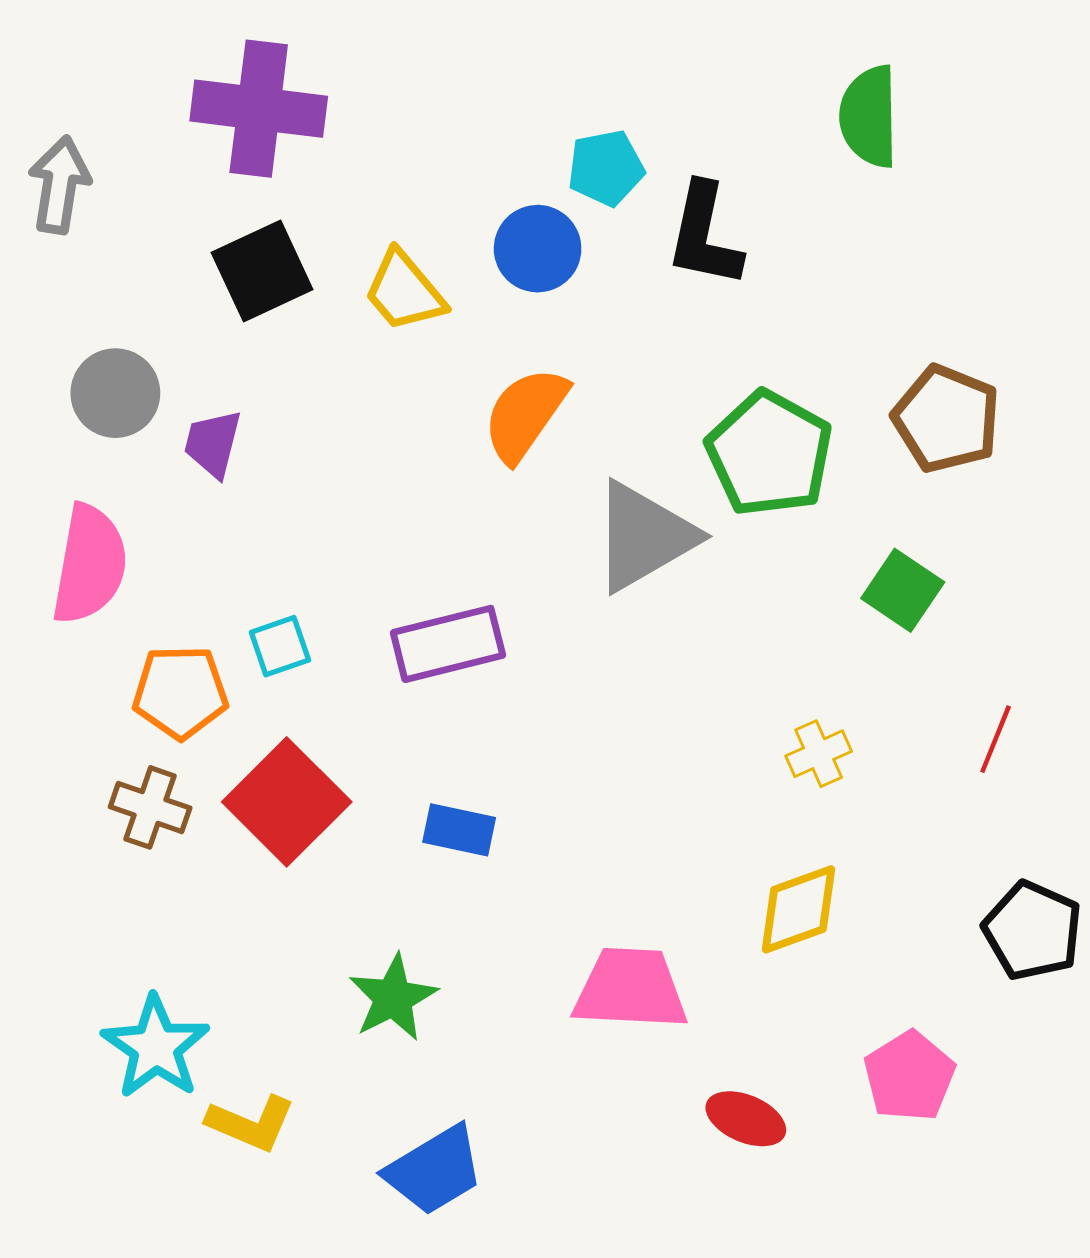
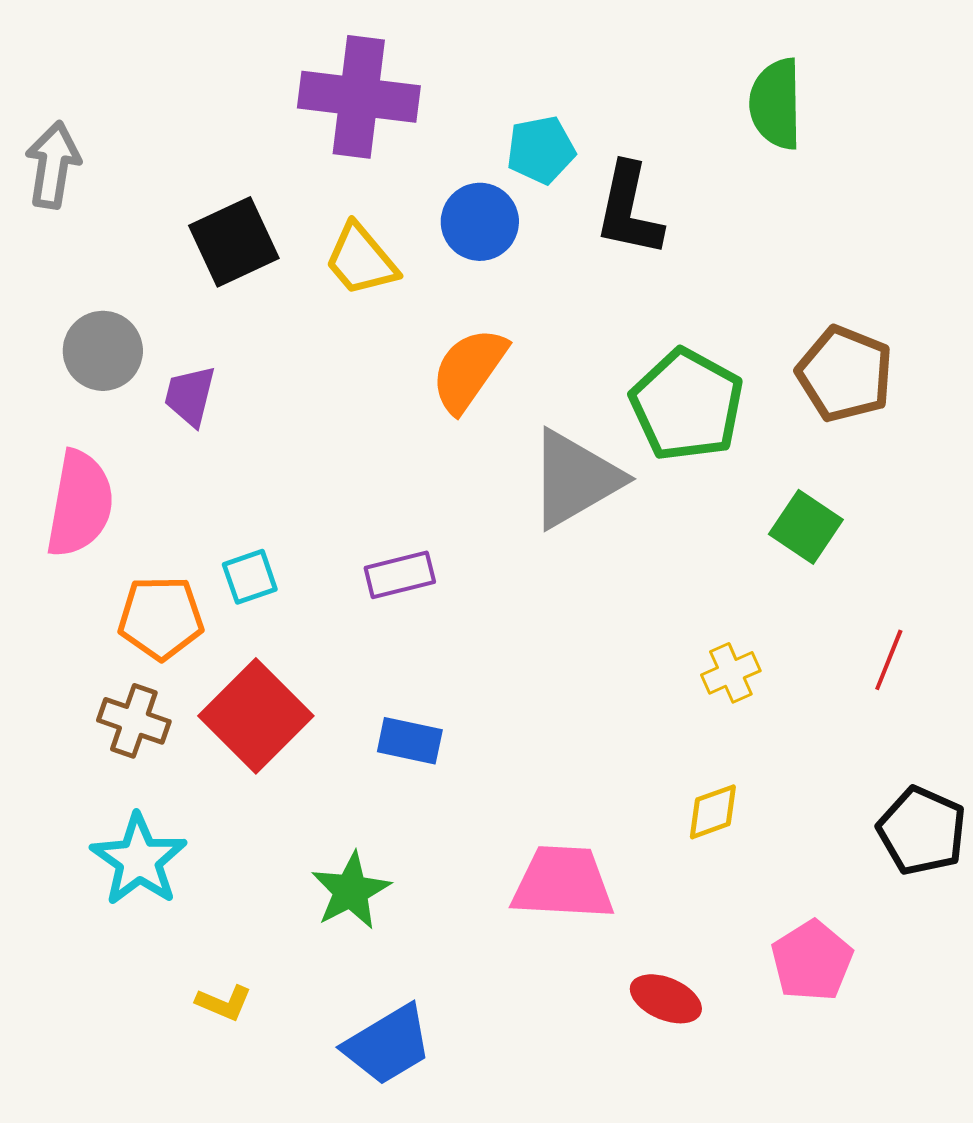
purple cross: (259, 109) -> (359, 97), moved
purple rectangle: (448, 644) -> (400, 575), size x0.7
yellow diamond: (798, 909) -> (713, 812), size x0.7
cyan star: (156, 1047) -> (139, 860), moved
yellow L-shape: (251, 1123) -> (224, 1003), size x0.7

